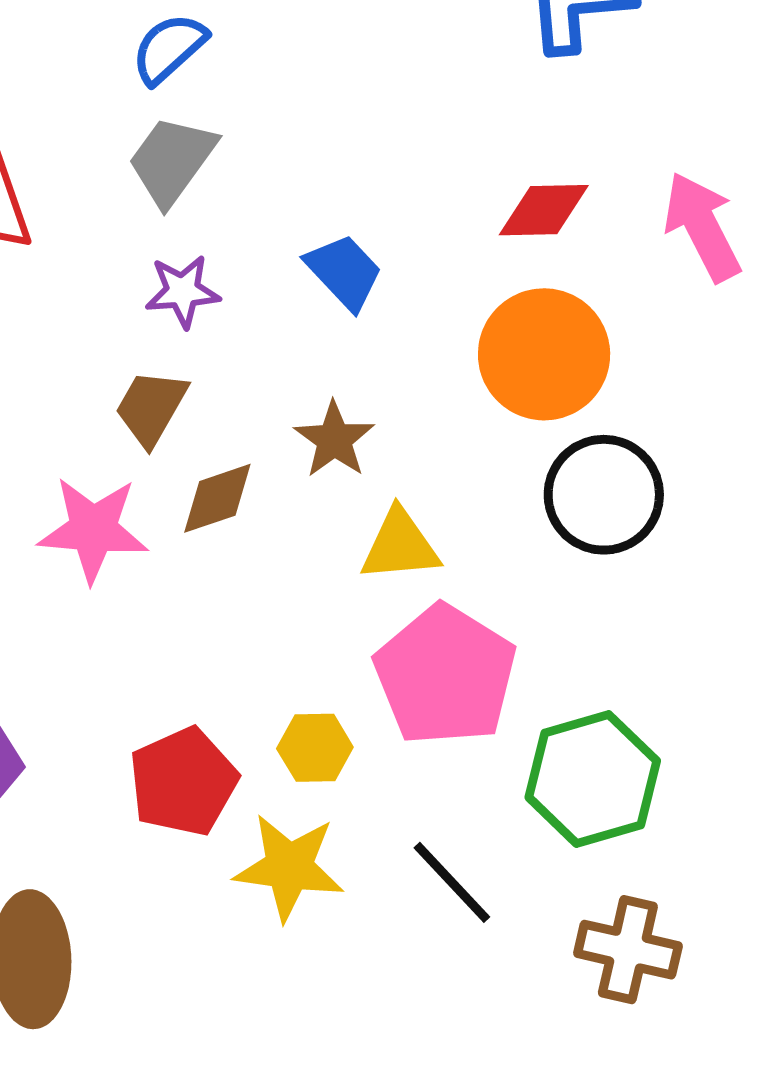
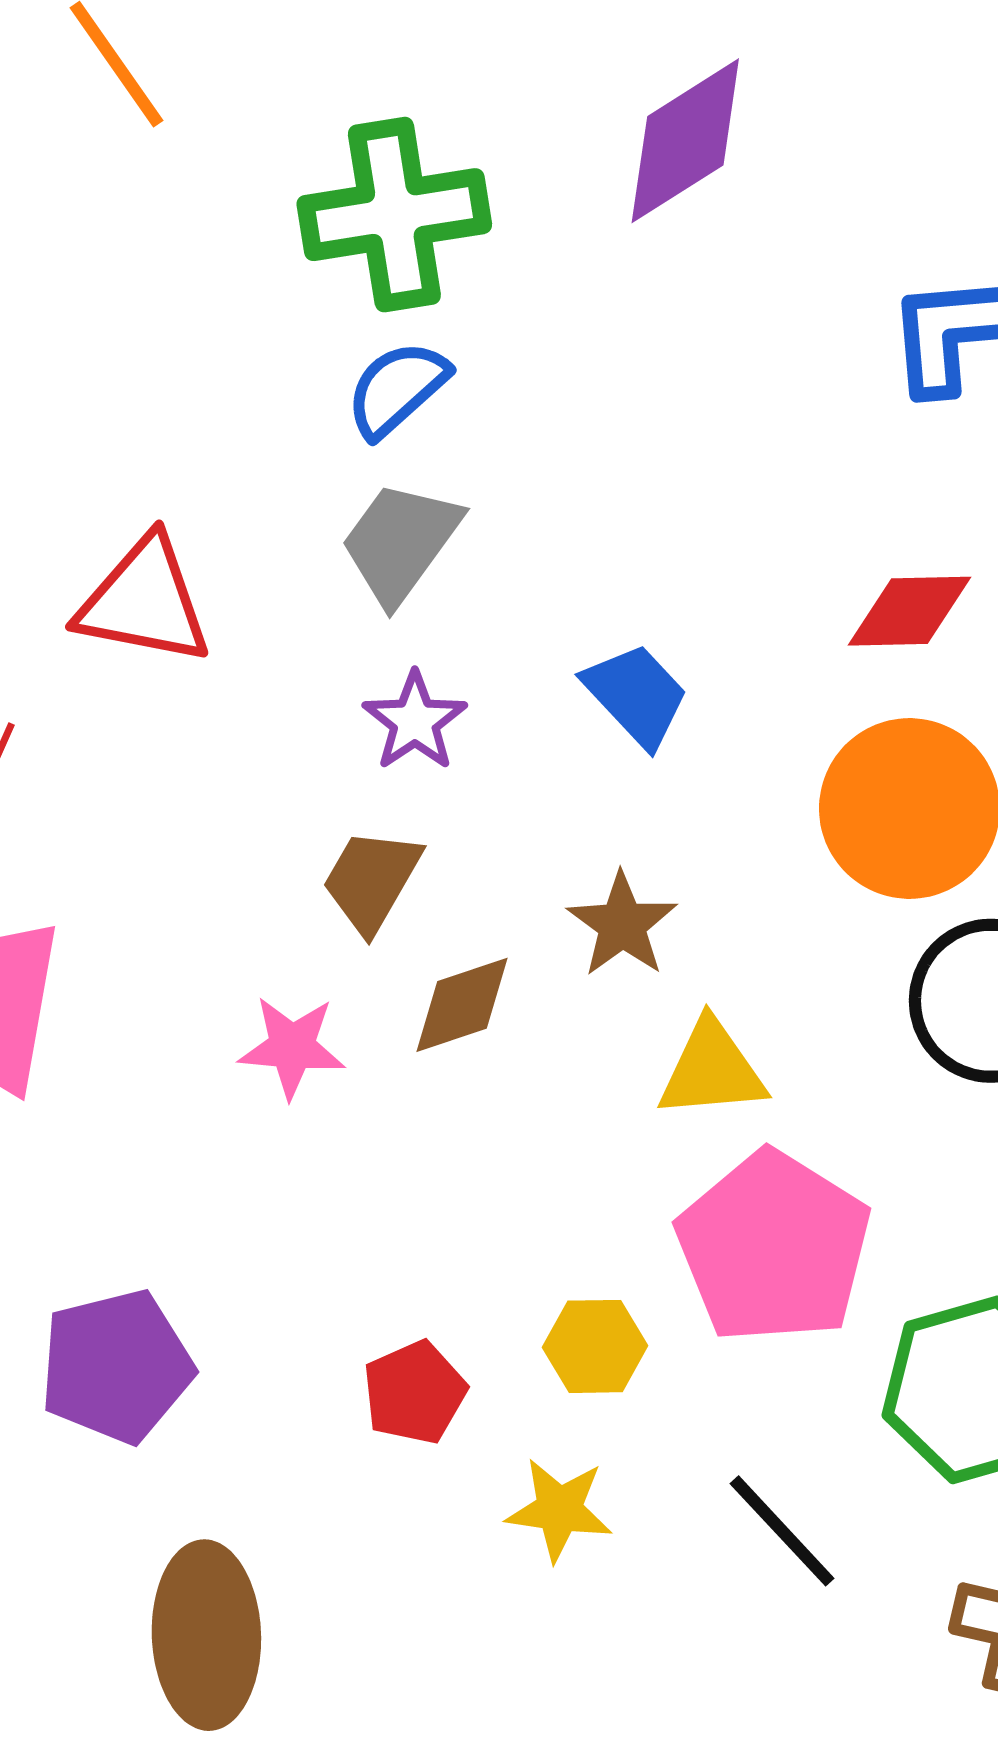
purple star: (182, 291) -> (415, 721), turned -30
pink star: (93, 529) -> (292, 1047), size x0.7
red pentagon: (183, 782) -> (415, 1392), size x0.7
yellow star: (289, 867) -> (559, 1510), size x0.7

